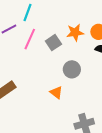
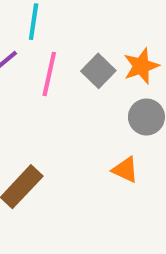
orange star: (75, 33) -> (141, 66), moved

